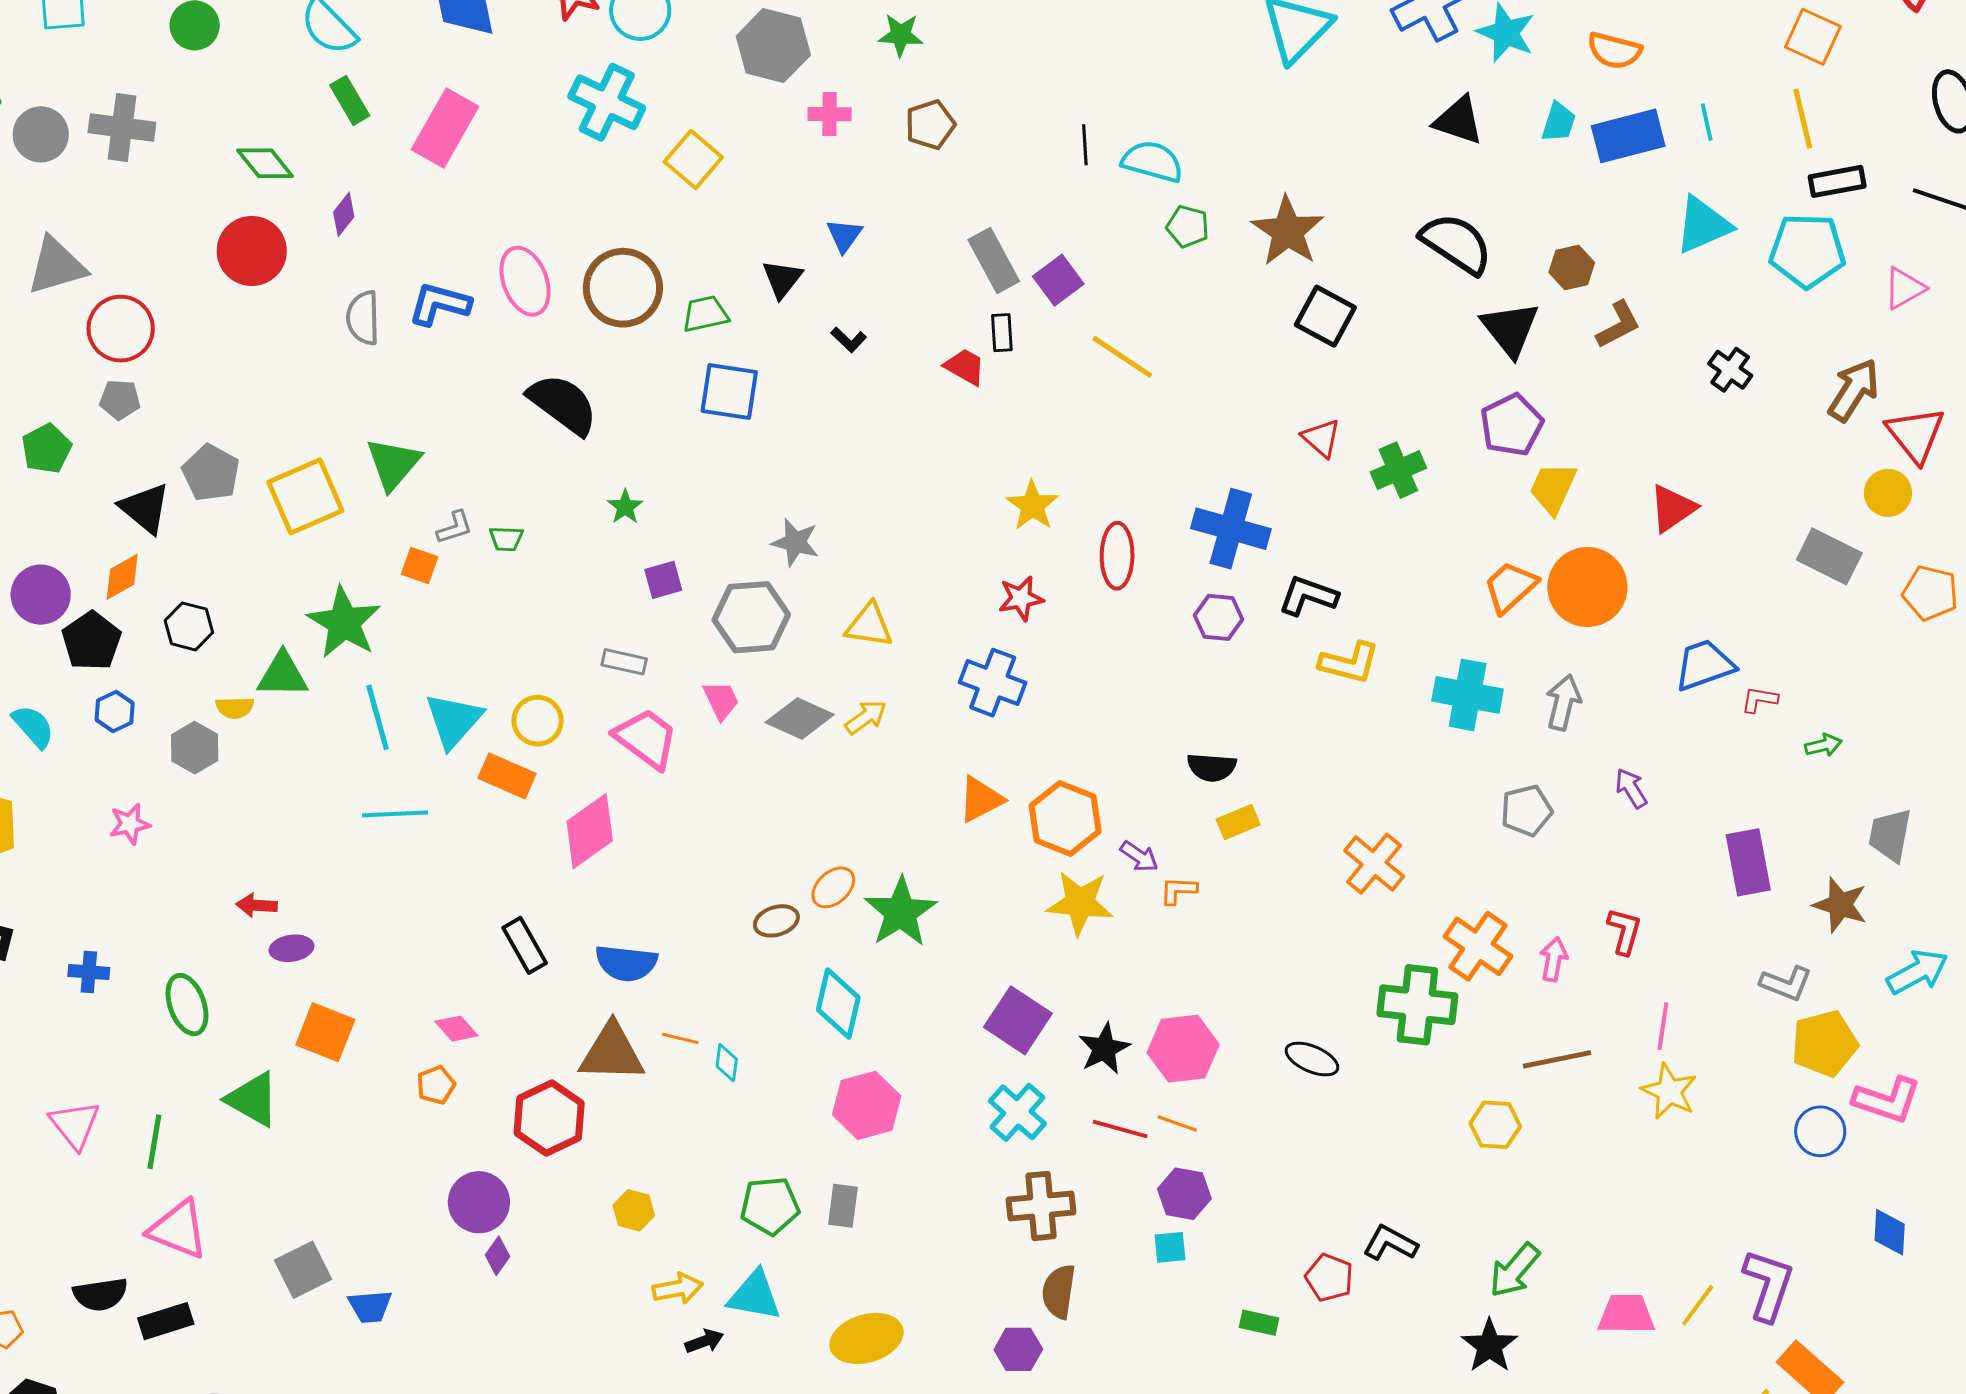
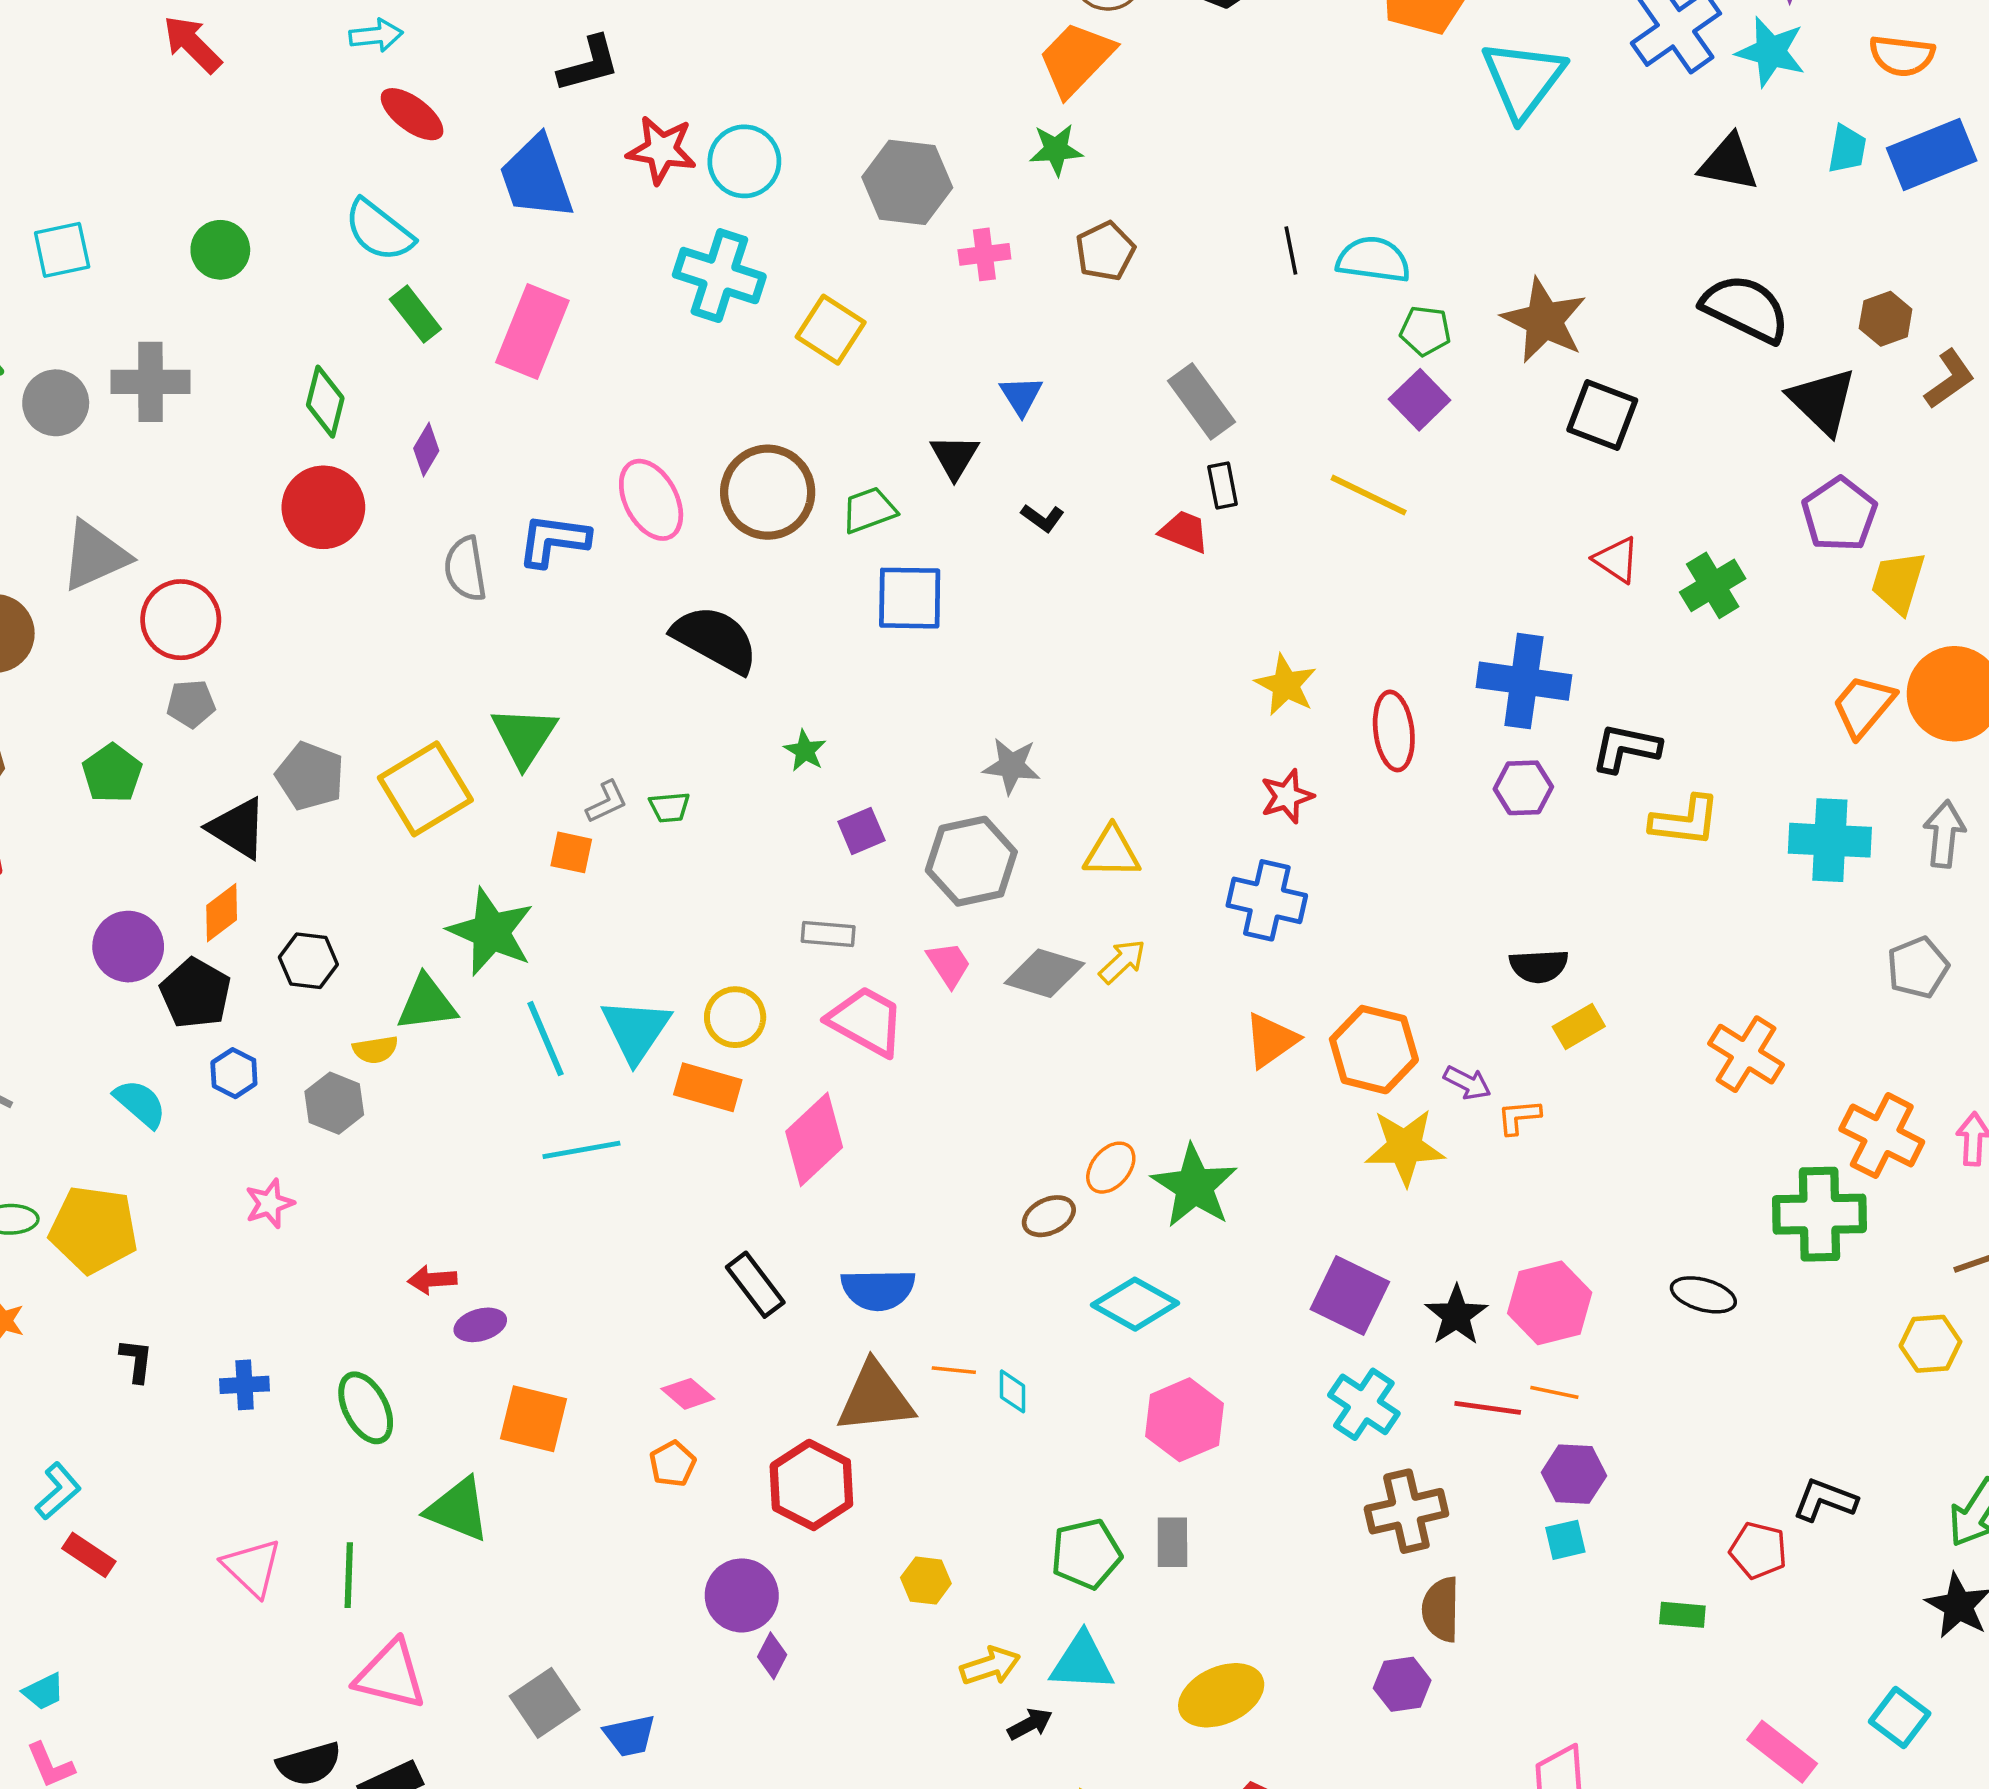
green diamond: (265, 163) -> (325, 402), turned 60
purple square: (1058, 280) -> (1420, 400), moved
cyan diamond: (838, 1004) -> (1135, 1304), turned -66

